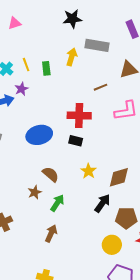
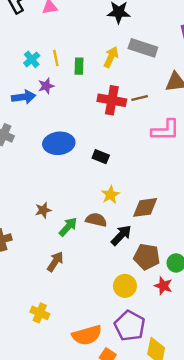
red cross: (79, 116) -> (112, 100), moved
brown semicircle: (51, 174) -> (96, 220), moved, turned -36

